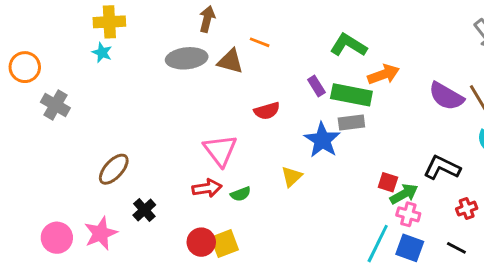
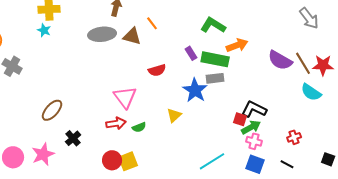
orange line: (260, 42) -> (152, 23), turned 32
black L-shape: (442, 168) -> (254, 109), moved
cyan line: (378, 244) -> (212, 161), moved, turned 32

